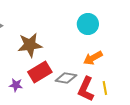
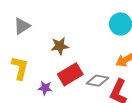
brown star: (30, 45) -> (60, 46), size x0.7

